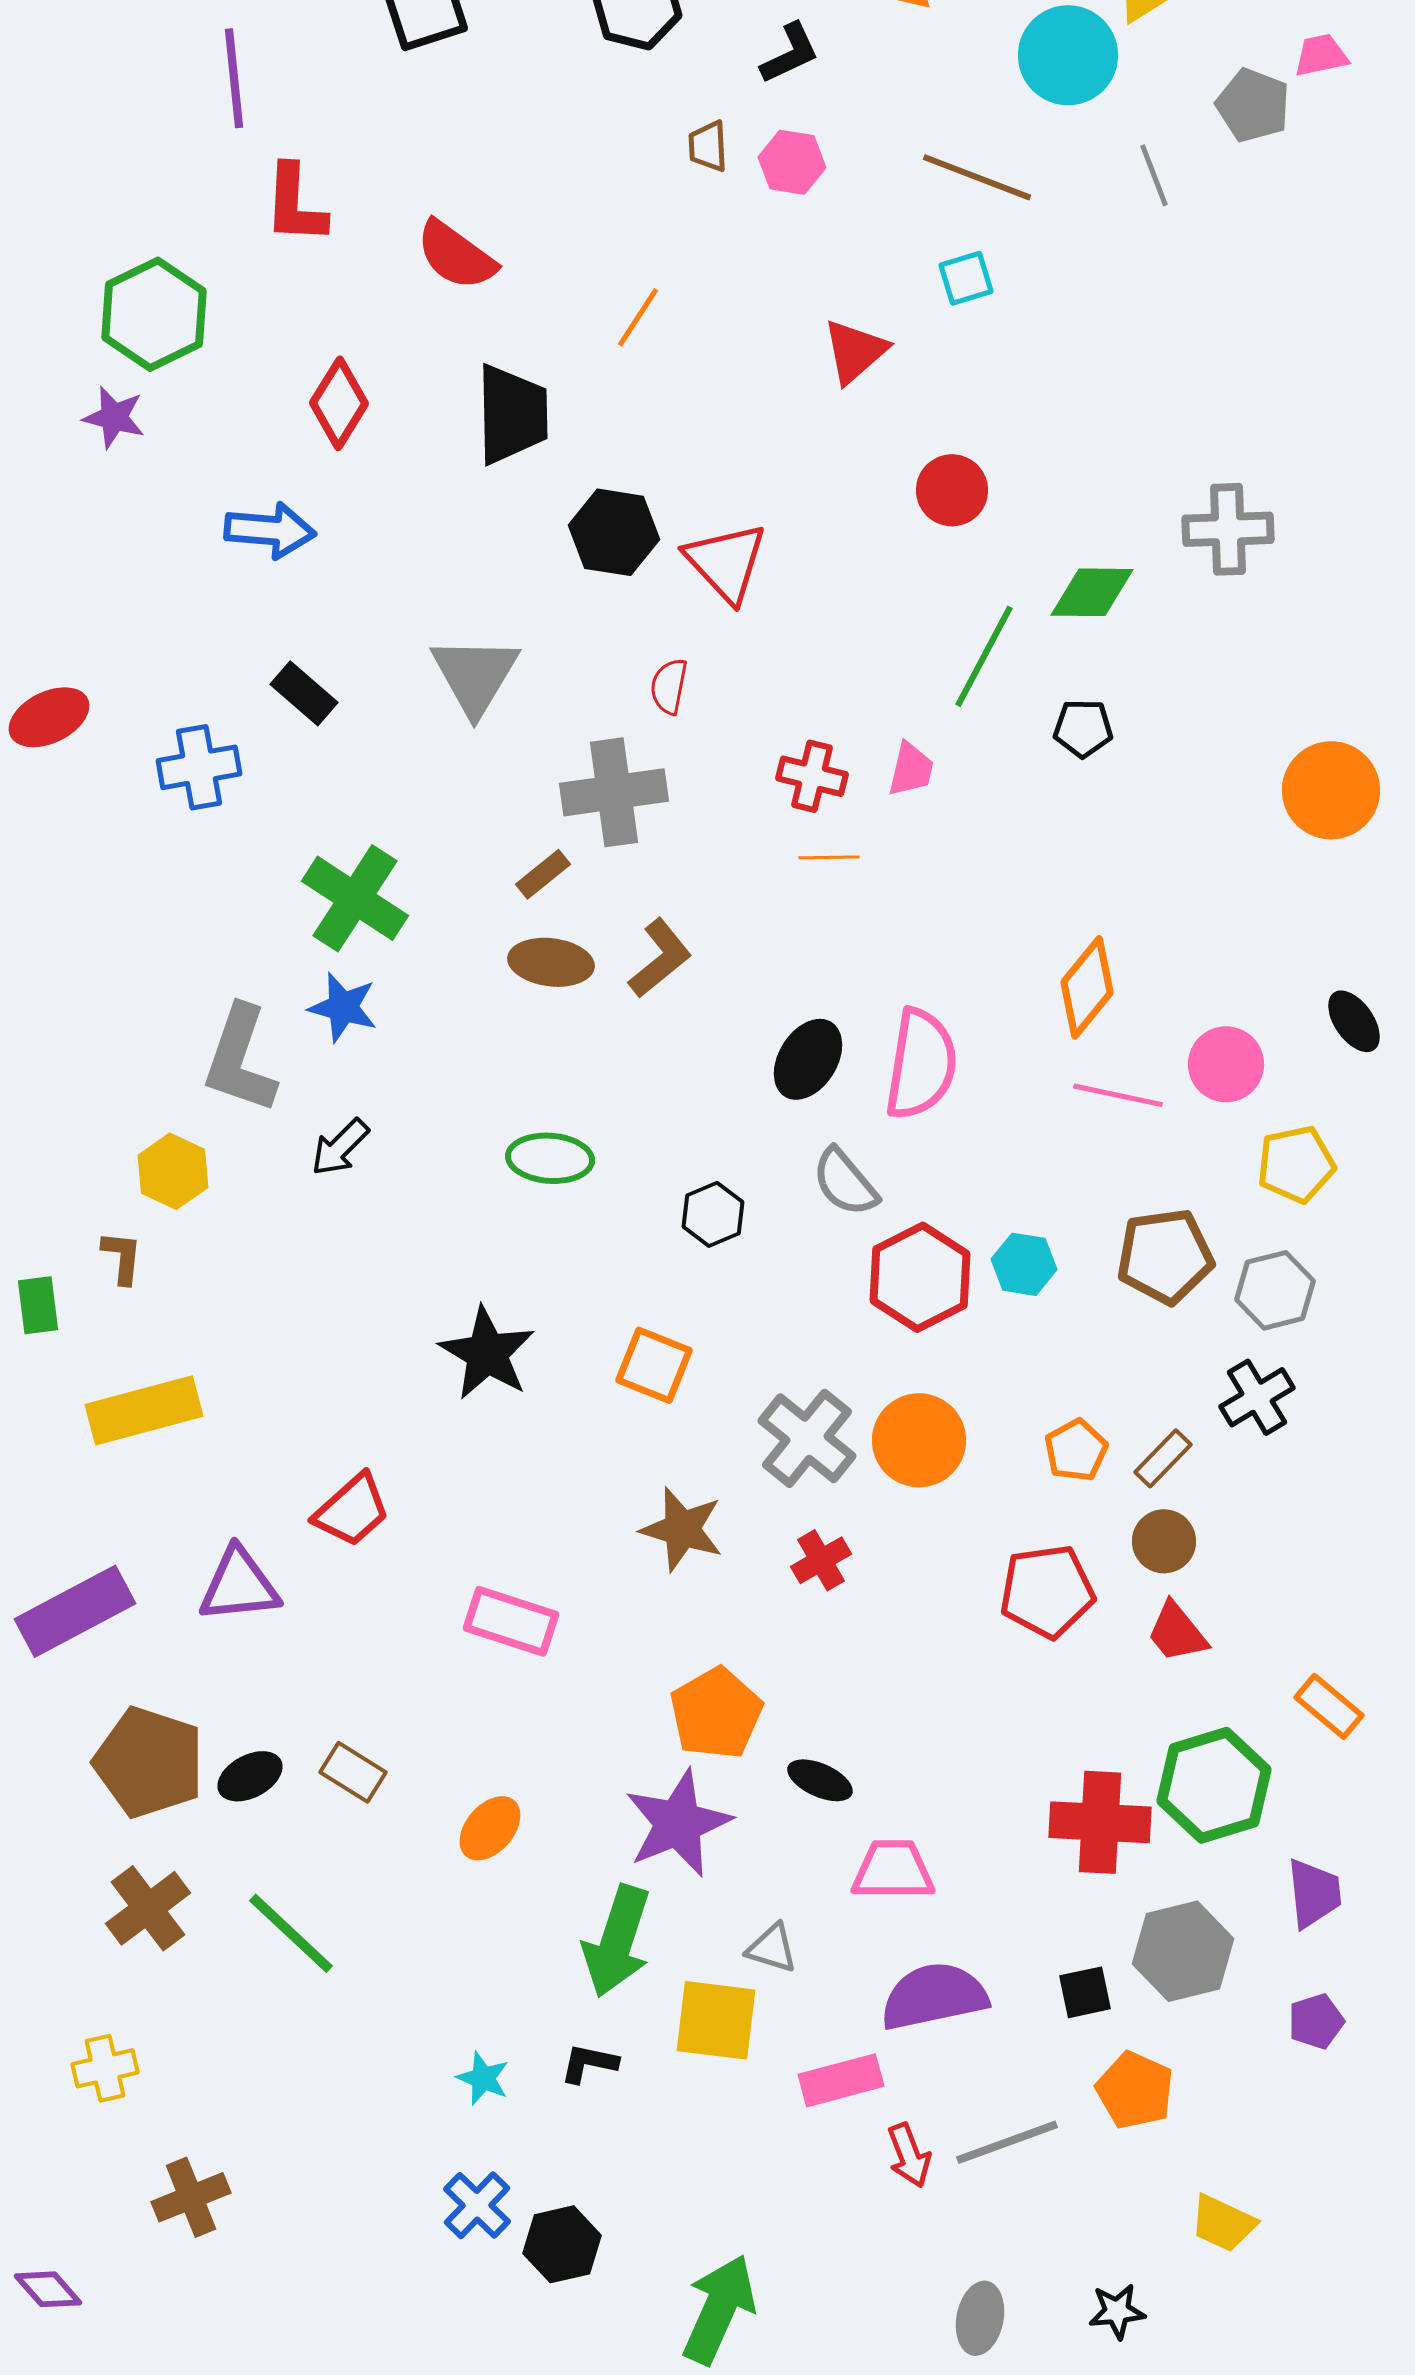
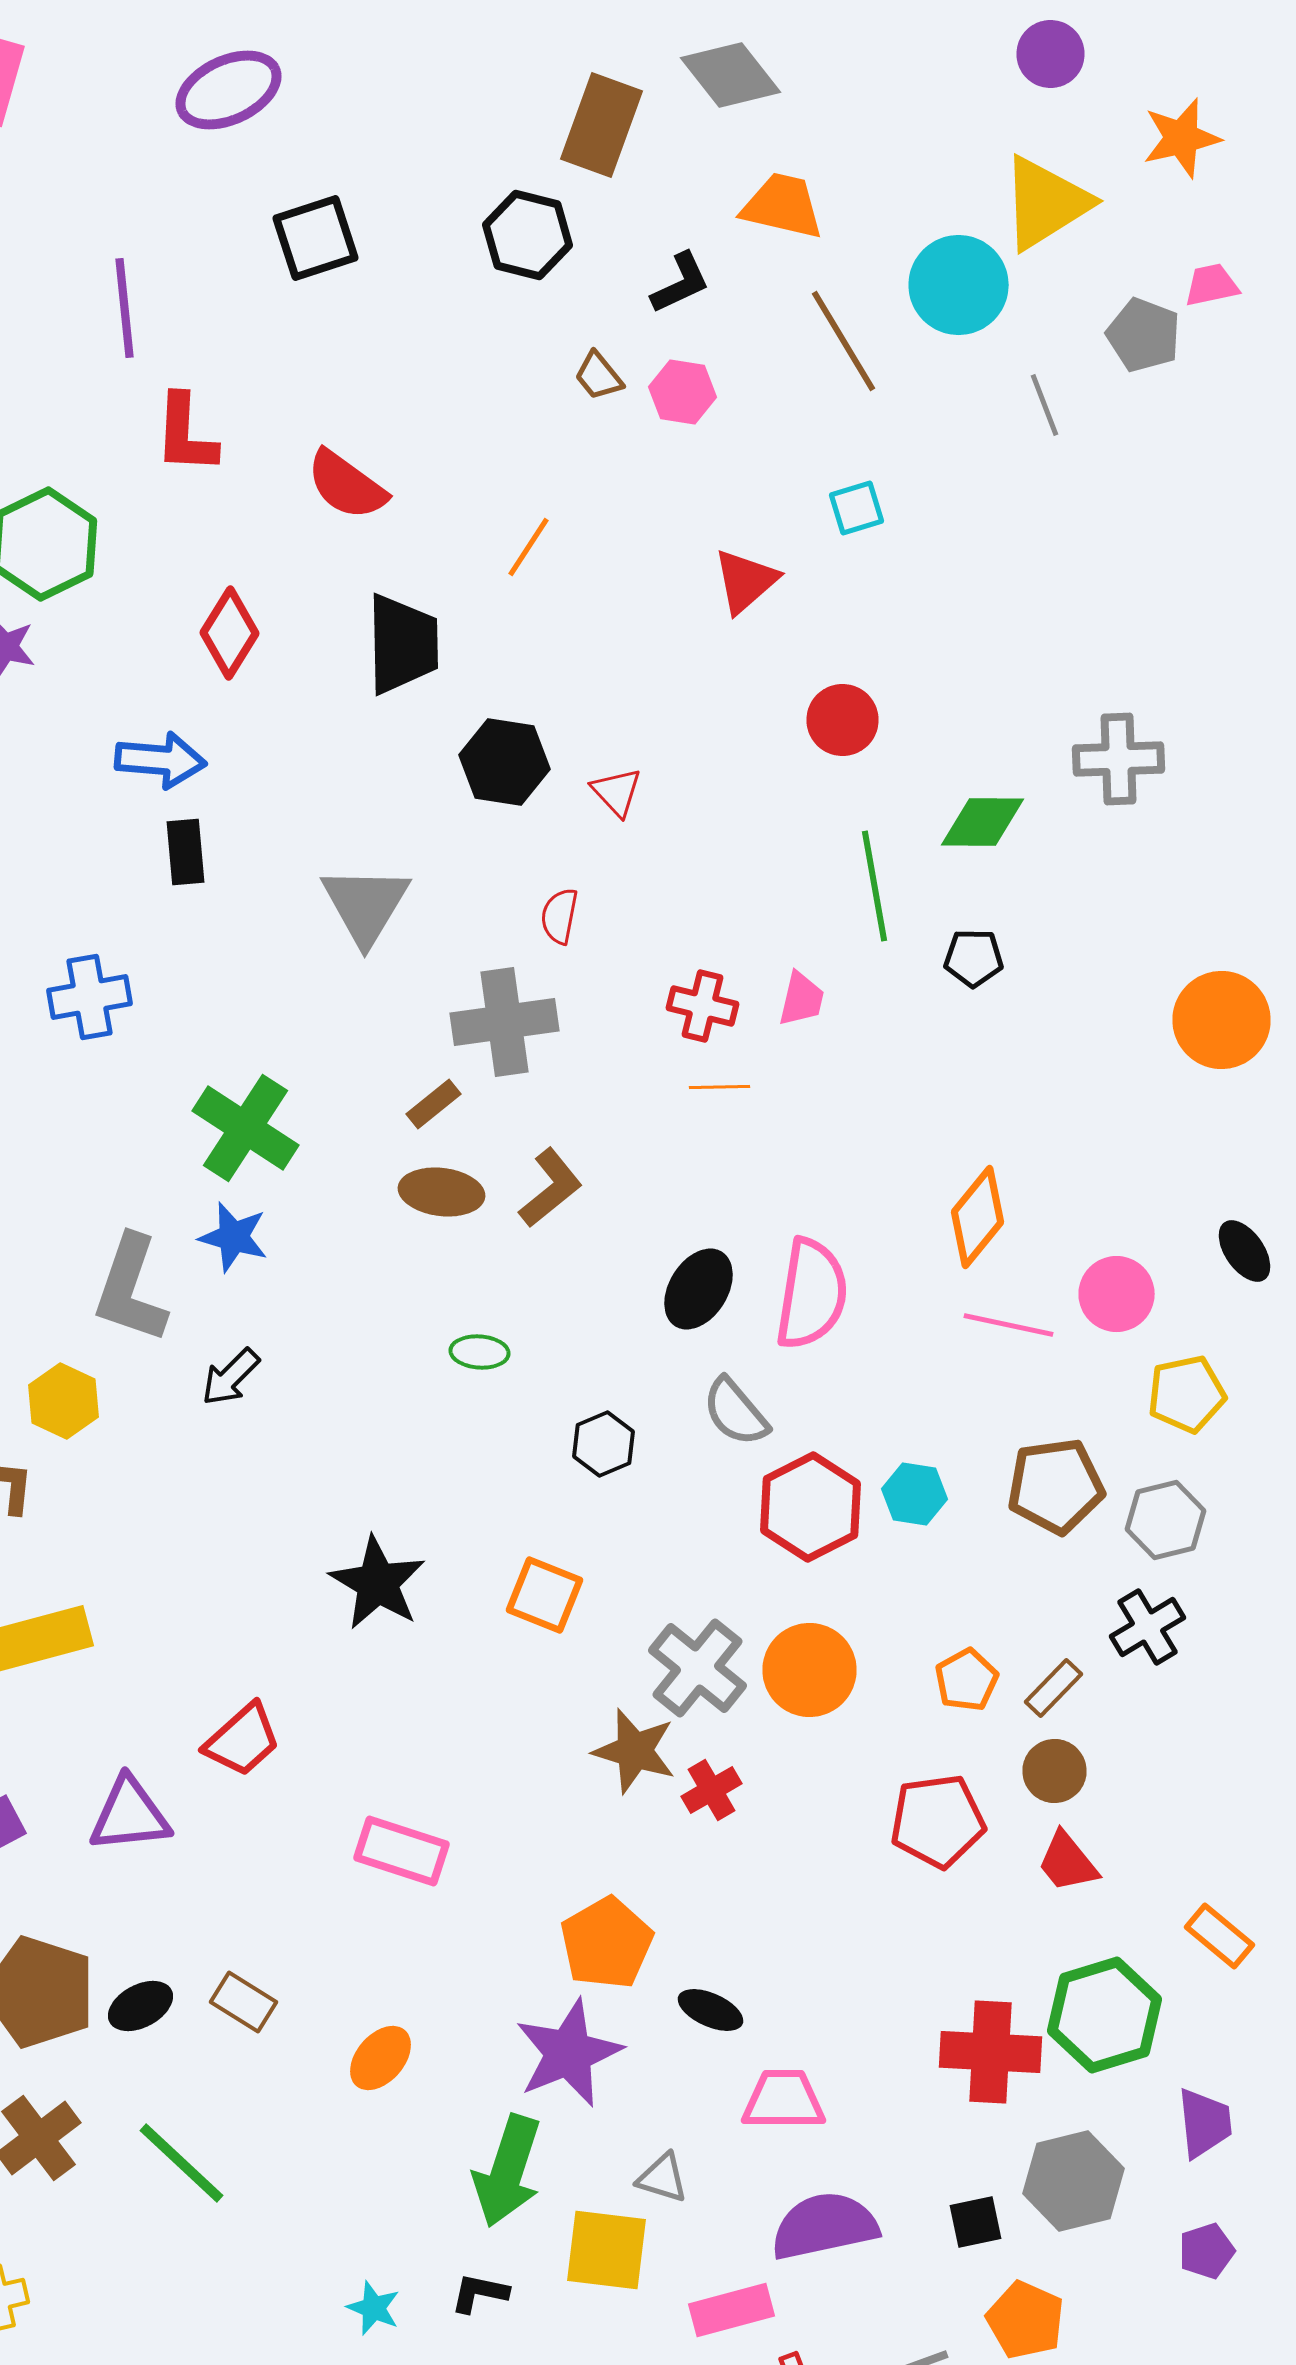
brown trapezoid: (708, 146) -> (598, 376), turned -36
brown line: (977, 177) -> (844, 341), moved, turned 38
red triangle: (726, 562) -> (616, 792), size x0.6
green line: (984, 656) -> (874, 886), turned -38
black rectangle: (304, 693) -> (186, 852), moved, turned 44
green ellipse: (550, 1158) -> (480, 1352), moved, size x0.7
brown star: (682, 1529) -> (634, 1751), moved

